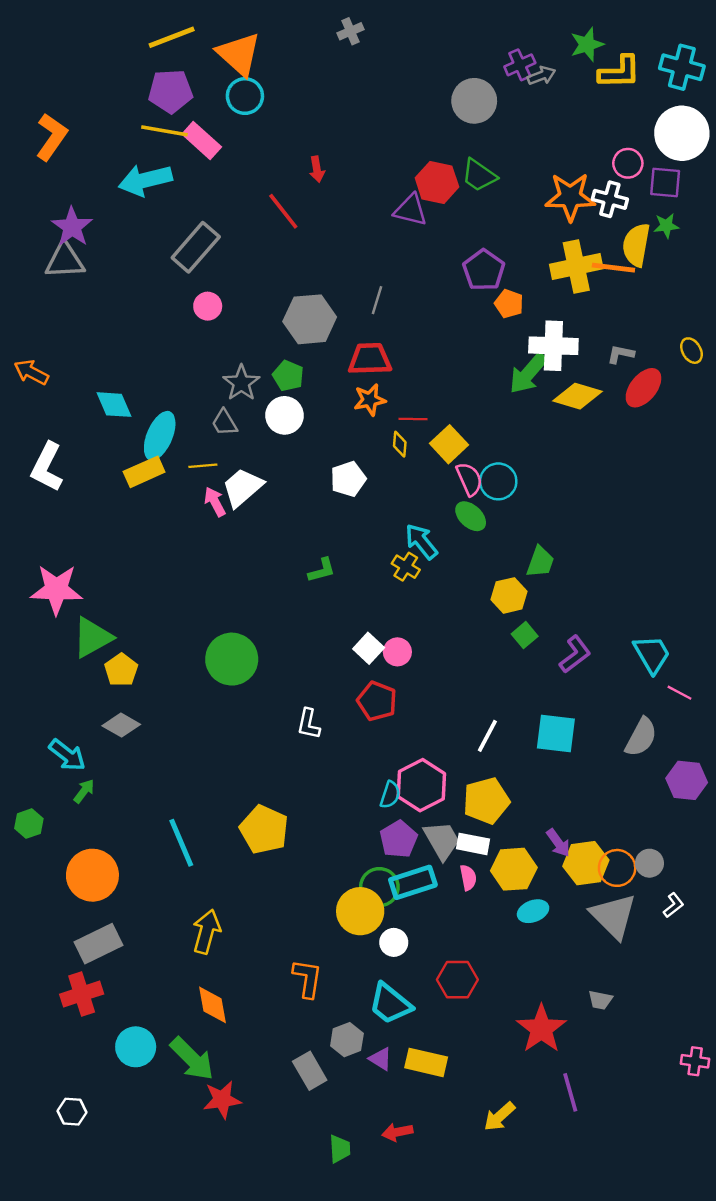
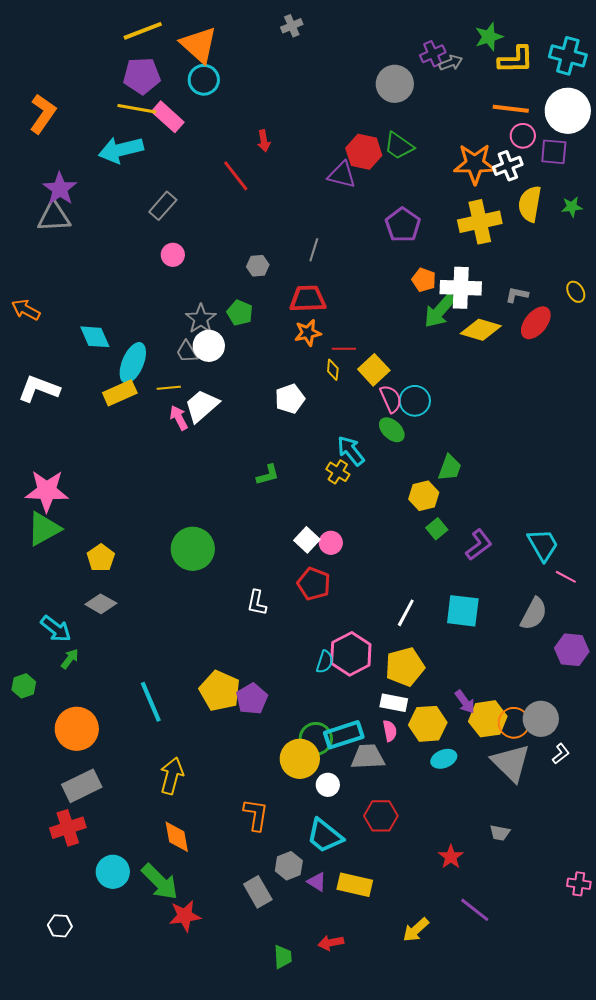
white cross: (610, 199) -> (508, 166), turned -36
green star: (666, 226) -> (572, 207), moved
gray rectangle: (196, 247) -> (163, 206), size x0.7
orange line: (613, 268) -> (511, 109), moved
orange pentagon: (509, 304) -> (424, 280), moved
gray hexagon: (310, 319) -> (258, 266), size x0.5
white circle: (285, 415) -> (209, 346), moved
white L-shape: (47, 467) -> (39, 389), turned 84
green triangle: (92, 637) -> (44, 529), moved
purple pentagon: (399, 839) -> (252, 699), moved
gray trapezoid: (442, 840) -> (368, 757), moved, turned -63
gray circle: (649, 863) -> (541, 719), size x1.5
red star: (541, 1029) -> (451, 857), size x0.6
purple line: (570, 1092) -> (475, 910), turned -36

